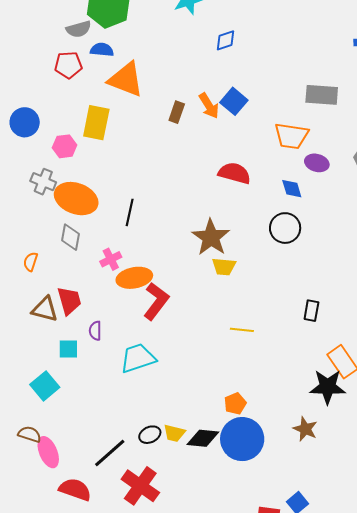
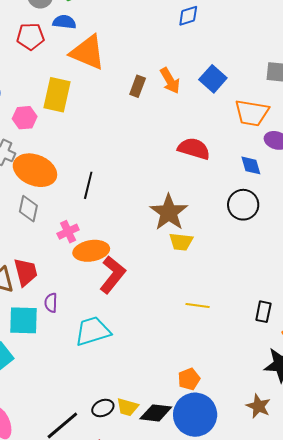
blue square: (234, 101) -> (213, 79), moved
black rectangle: (311, 311) -> (263, 312), moved
cyan square: (68, 349) -> (24, 320), size x1.5

